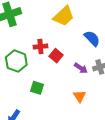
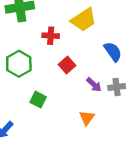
red cross: (40, 47) -> (51, 36), moved

